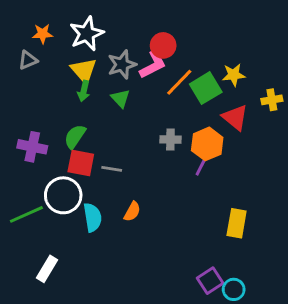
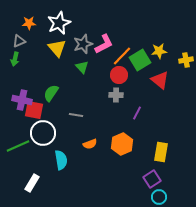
red circle: (163, 45) -> (119, 75), moved
green arrow: (84, 91) -> (15, 59), moved
yellow cross: (272, 100) -> (186, 60), moved
orange hexagon: (207, 144) -> (122, 144), moved
red square: (81, 163) -> (34, 110), moved
orange semicircle: (132, 212) -> (90, 144), turned 40
cyan semicircle: (93, 217) -> (61, 160), moved
purple square: (210, 281) -> (152, 179), moved

